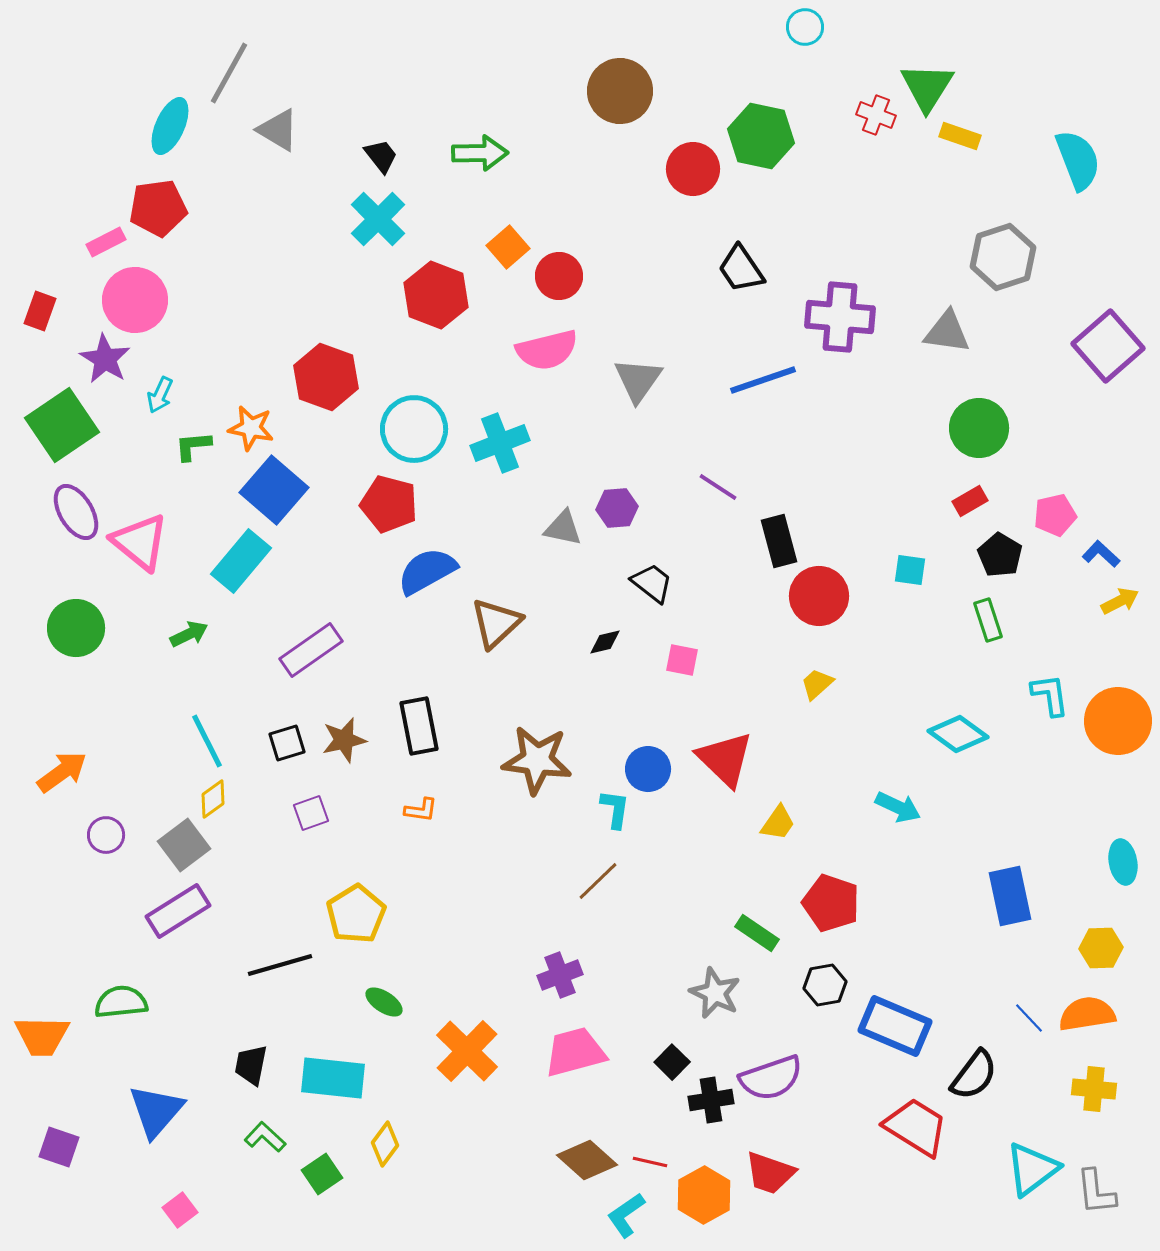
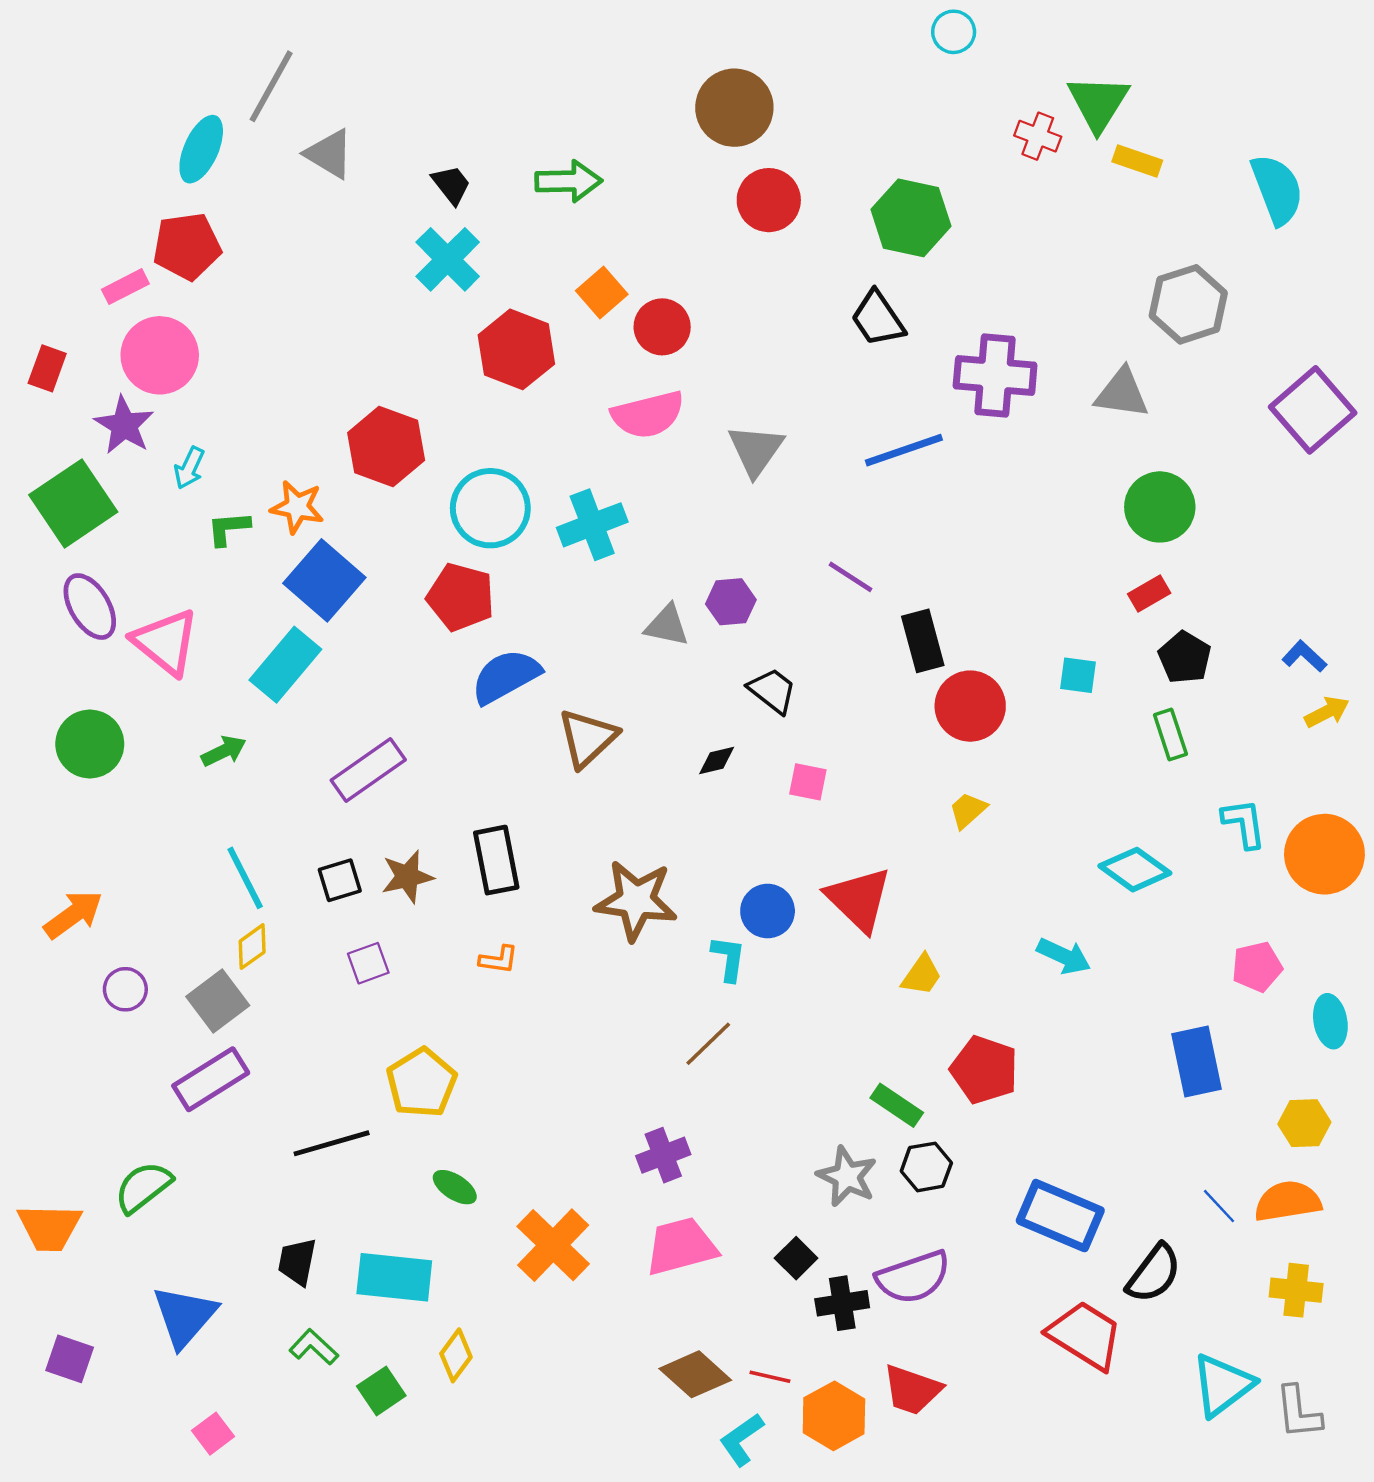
green hexagon: (761, 136) -> (911, 218), moved
red circle: (693, 169) -> (769, 200), moved
pink pentagon: (1055, 515) -> (1257, 967), moved
black hexagon: (825, 985) -> (926, 1167), moved
green semicircle: (121, 1002) -> (143, 1187), turned -32

